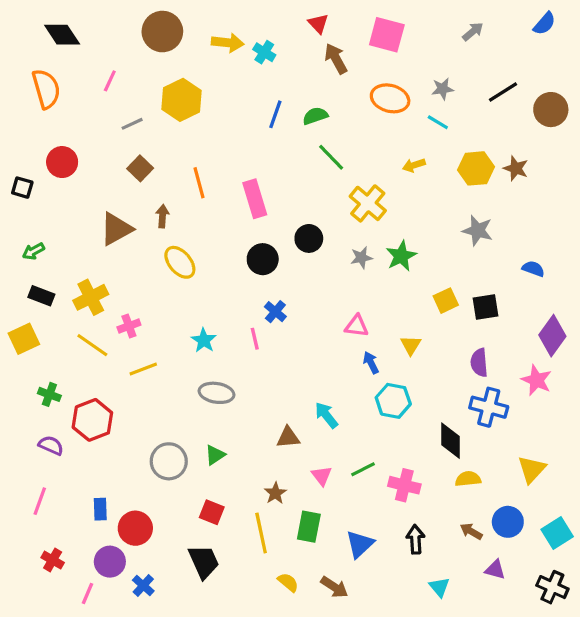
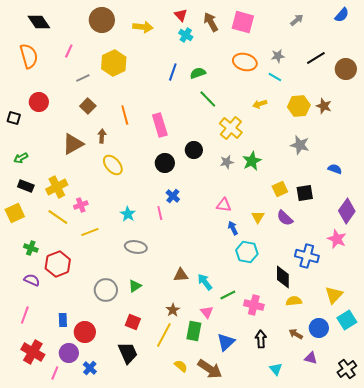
red triangle: (318, 24) -> (181, 15), moved
cyan cross: (264, 52) -> (186, 35), moved
brown arrow: (336, 59) -> (211, 22), moved
purple semicircle: (479, 363) -> (285, 218), moved, turned -42
cyan arrow: (326, 415) -> (205, 282), moved
pink triangle: (322, 476) -> (207, 312), moved
yellow line: (261, 533) -> (164, 335), turned 40
cyan square: (557, 533) -> (347, 320), moved
red cross: (53, 560) -> (33, 352), size x1.6
brown arrow: (334, 587) -> (210, 369), size x1.4
black cross: (552, 587) -> (347, 369), turned 30

